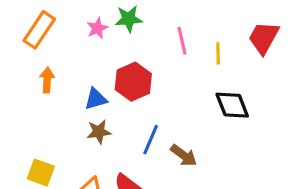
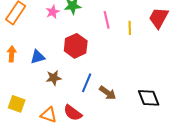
orange arrow: (47, 80) -> (12, 54), moved
blue triangle: (96, 99) -> (38, 57), moved
black diamond: (232, 105) -> (149, 98), moved

